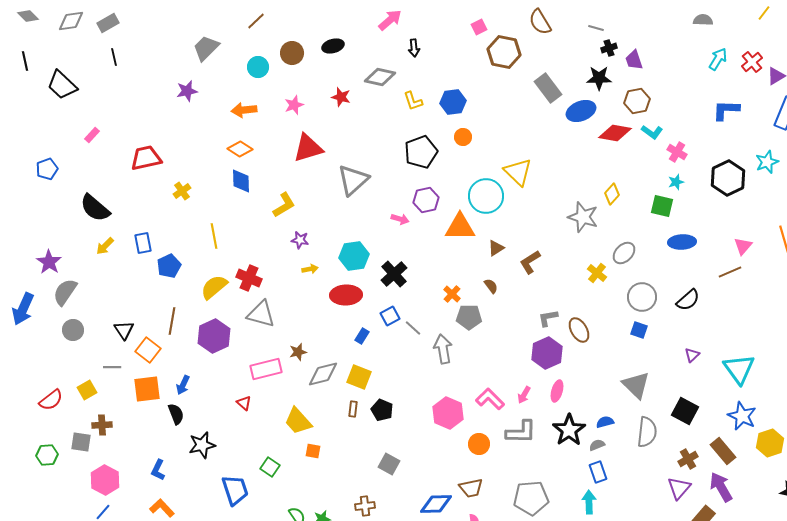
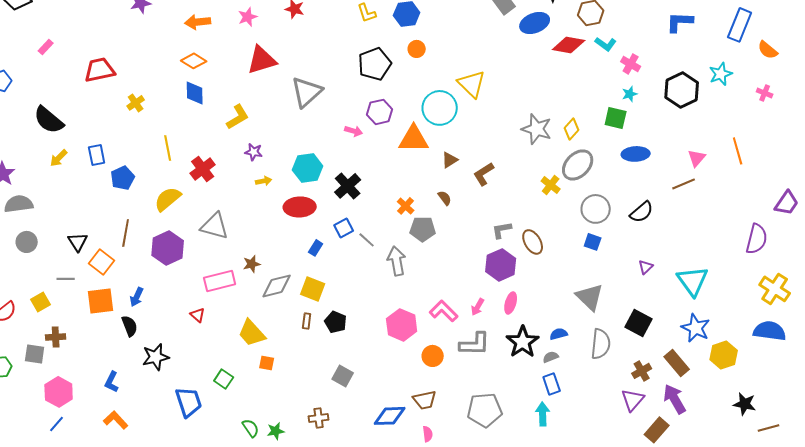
yellow diamond: (612, 194) -> (572, 129), moved
gray ellipse: (624, 253) -> (578, 165), size x1.4
red cross: (249, 278) -> (203, 169), moved, turned 30
gray semicircle: (65, 292) -> (19, 204), turned 48

